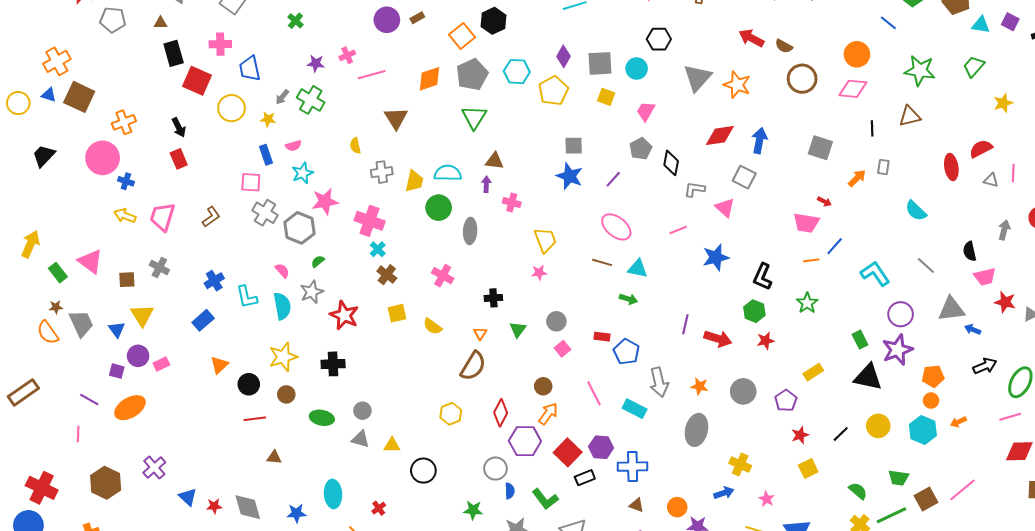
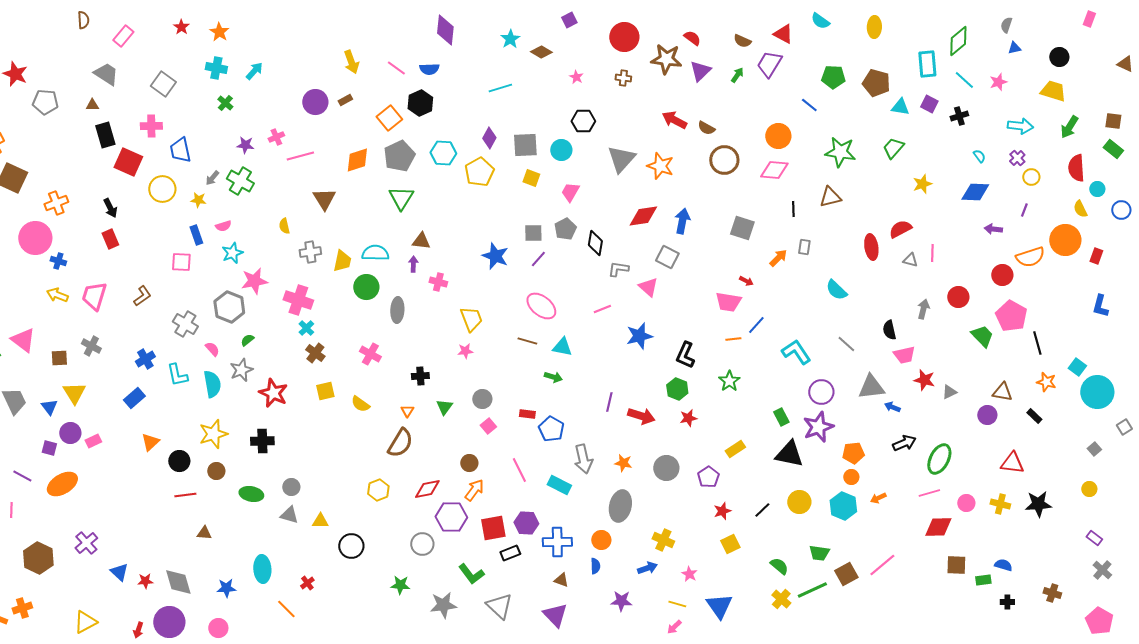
gray square: (574, 146) -> (533, 233), moved
gray cross: (265, 213) -> (185, 324), moved
red diamond: (501, 413) -> (427, 489), turned 52
red square: (568, 452) -> (493, 528), turned 36
blue semicircle: (510, 491) -> (595, 566), moved
orange circle: (677, 507) -> (601, 540), moved

